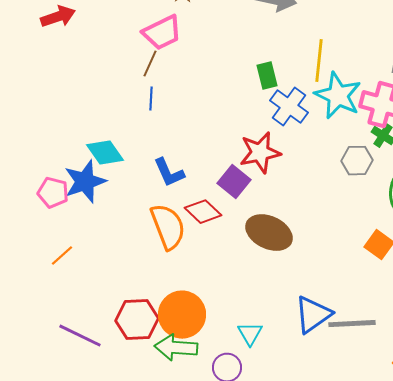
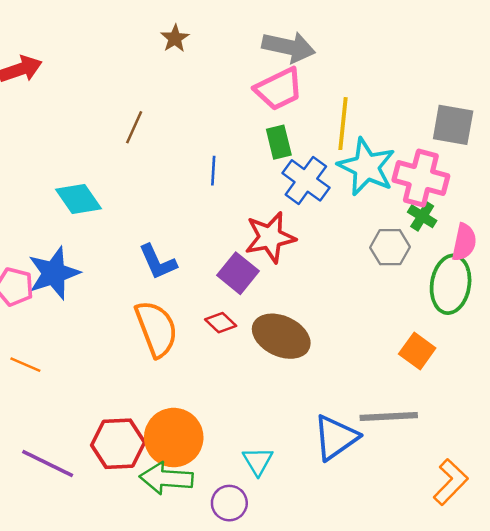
pink trapezoid: (162, 33) -> (279, 89), moved
blue line: (151, 99) -> (213, 171), moved
cyan diamond: (105, 153) -> (79, 199), moved
red diamond: (203, 212) -> (221, 323), moved, size x0.7
orange line: (62, 256) -> (25, 365), turned 65
gray line: (352, 324) -> (389, 417), moved

